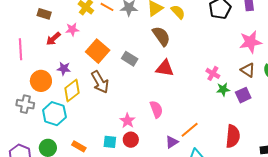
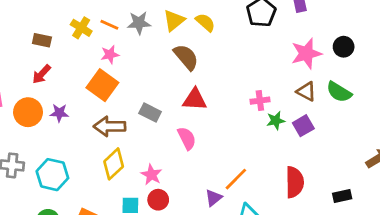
brown rectangle: (44, 14) -> (42, 40), moved
pink star: (72, 29) -> (110, 54), moved
gray rectangle: (130, 59) -> (150, 112), moved
pink cross: (213, 73) -> (260, 101), turned -32
orange circle: (41, 81) -> (28, 112), moved
brown arrow: (100, 82) -> (110, 126), turned 125
yellow diamond: (72, 90) -> (114, 164), moved
pink semicircle: (156, 109) -> (187, 138), moved

